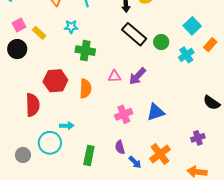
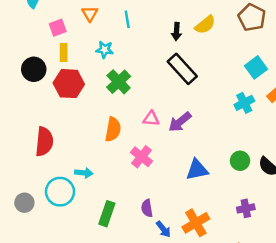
pink square: (19, 25) -> (58, 28), moved
yellow rectangle: (39, 33) -> (64, 52), turned 40
green circle: (161, 42) -> (240, 161), moved
green cross: (85, 51) -> (119, 82), turned 30
red hexagon: (55, 81) -> (69, 84), moved
pink cross: (124, 114) -> (141, 157), moved, turned -36

